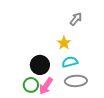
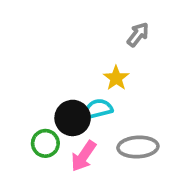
cyan semicircle: (70, 62) -> (98, 109), moved
green circle: (31, 85) -> (45, 143), moved

